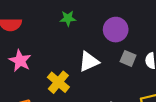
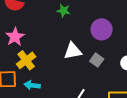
gray square: (128, 58) -> (97, 60), moved
yellow cross: (58, 82) -> (26, 60), moved

